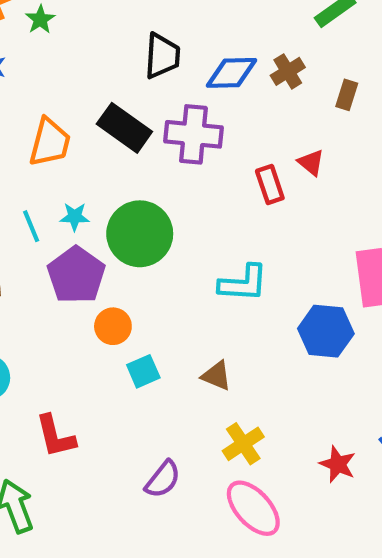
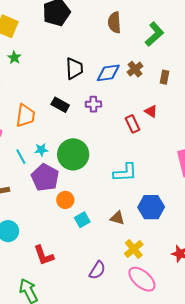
black rectangle: (124, 128) -> (60, 105), size x0.7
purple cross: (193, 134) -> (93, 104), size x0.6
blue hexagon: (326, 331) -> (151, 207), moved

